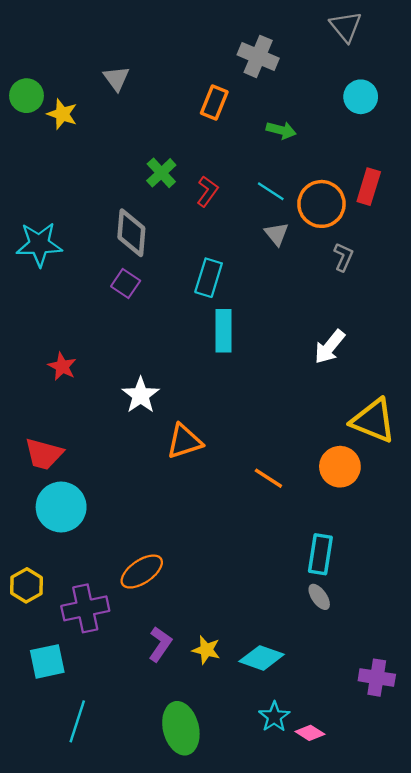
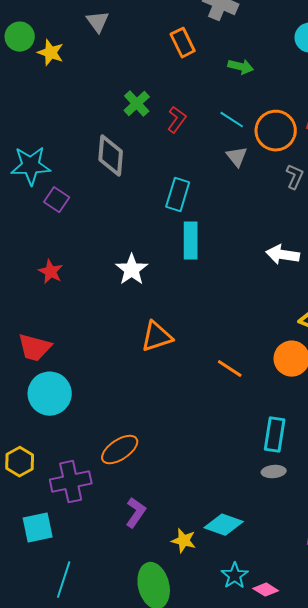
orange rectangle: (214, 103) -> (183, 43), turned -48
purple square: (126, 283) -> (57, 200), moved
white arrow: (330, 347) -> (283, 255), turned 60
white star: (141, 395) -> (132, 270), moved
gray ellipse: (319, 597) -> (274, 472), turned -60
yellow star: (206, 650) -> (184, 541), moved

